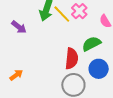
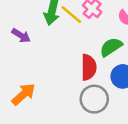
orange arrow: (16, 75) -> (24, 94), size x1.5

